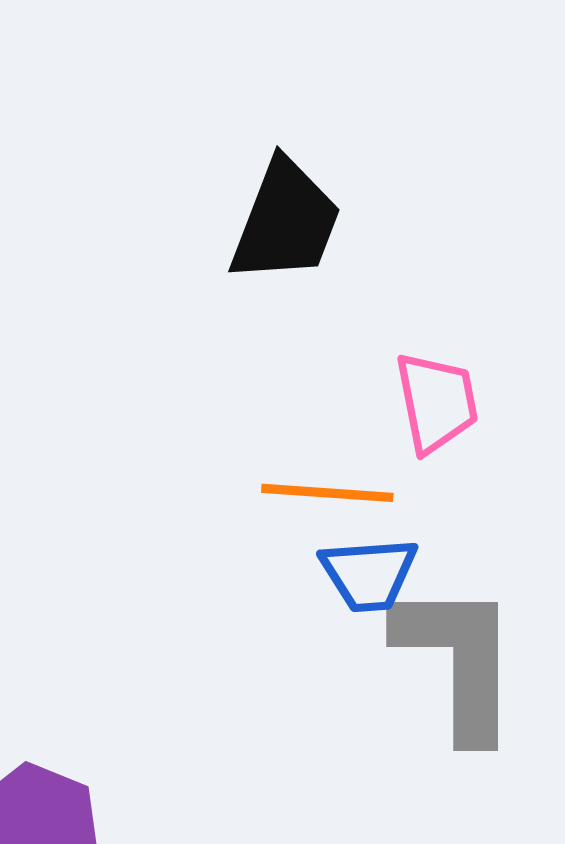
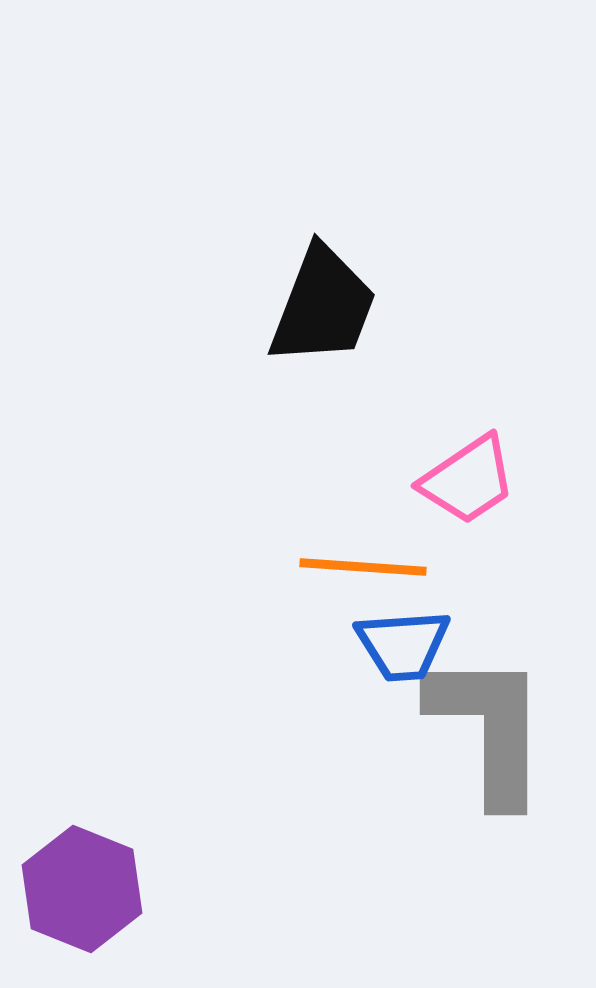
pink trapezoid: (437, 402) -> (468, 480), turned 67

